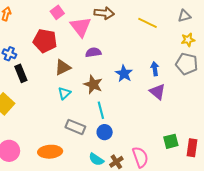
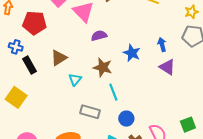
red pentagon: (45, 41) -> (34, 23), moved
brown triangle: (63, 67) -> (59, 58), moved
blue circle: (105, 132) -> (126, 119), moved
green square: (171, 141) -> (188, 125), moved

